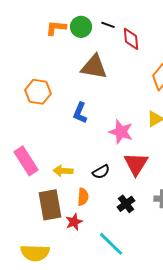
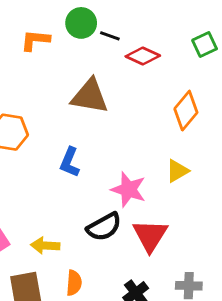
green circle: (81, 27) -> (81, 23), moved
red diamond: (131, 39) -> (143, 56), turned -60
black semicircle: (101, 172) -> (104, 227), moved, size x1.4

